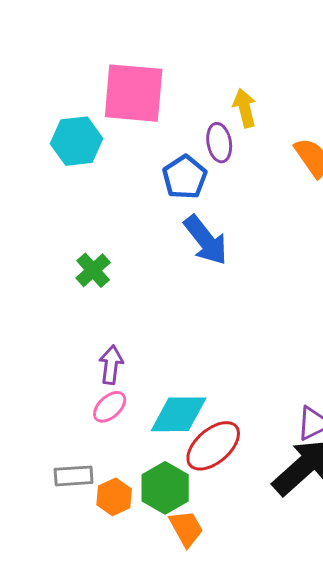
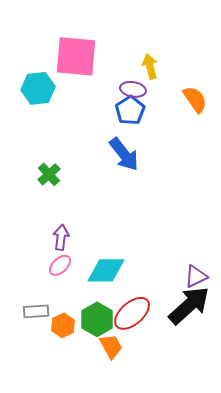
purple ellipse: (219, 143) -> (133, 89), turned -70
blue pentagon: (185, 177) -> (130, 110), moved
red ellipse: (213, 446) -> (132, 313), moved

